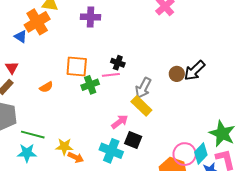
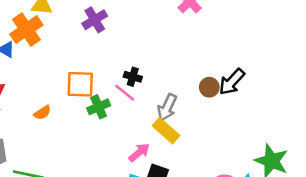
purple cross: (90, 17) -> (95, 20), turned -30
pink line: (111, 75) -> (125, 93), turned 48

